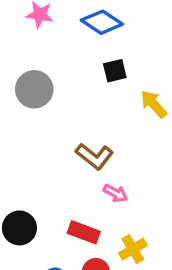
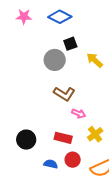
gray circle: (34, 89) -> (55, 60), moved
yellow cross: (133, 249) -> (95, 134), moved

